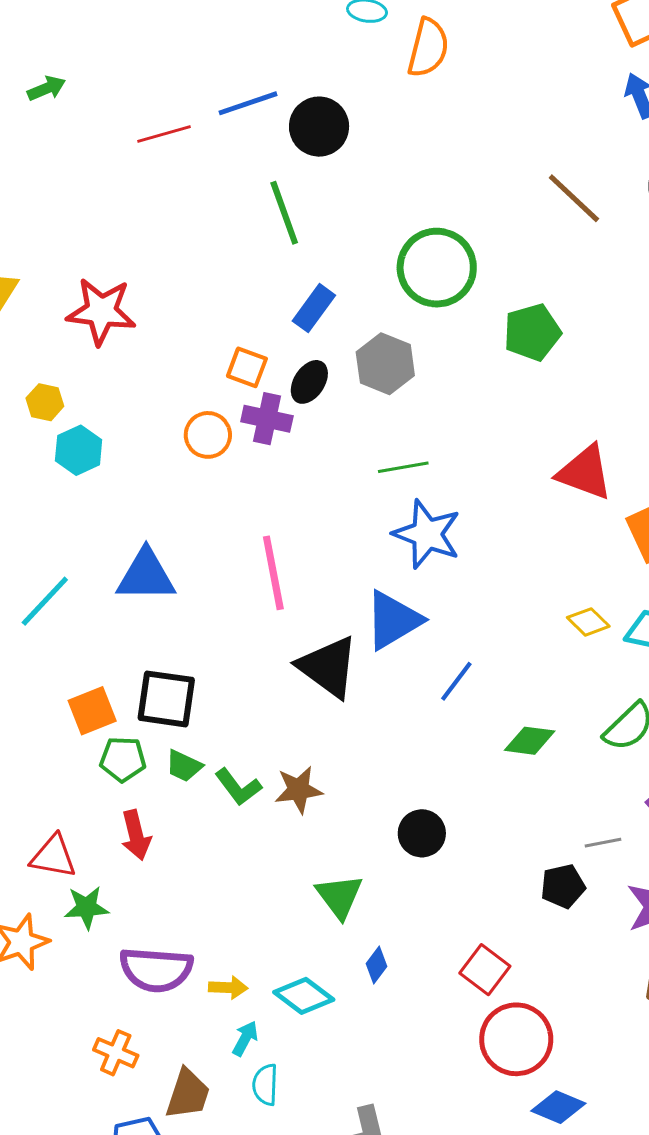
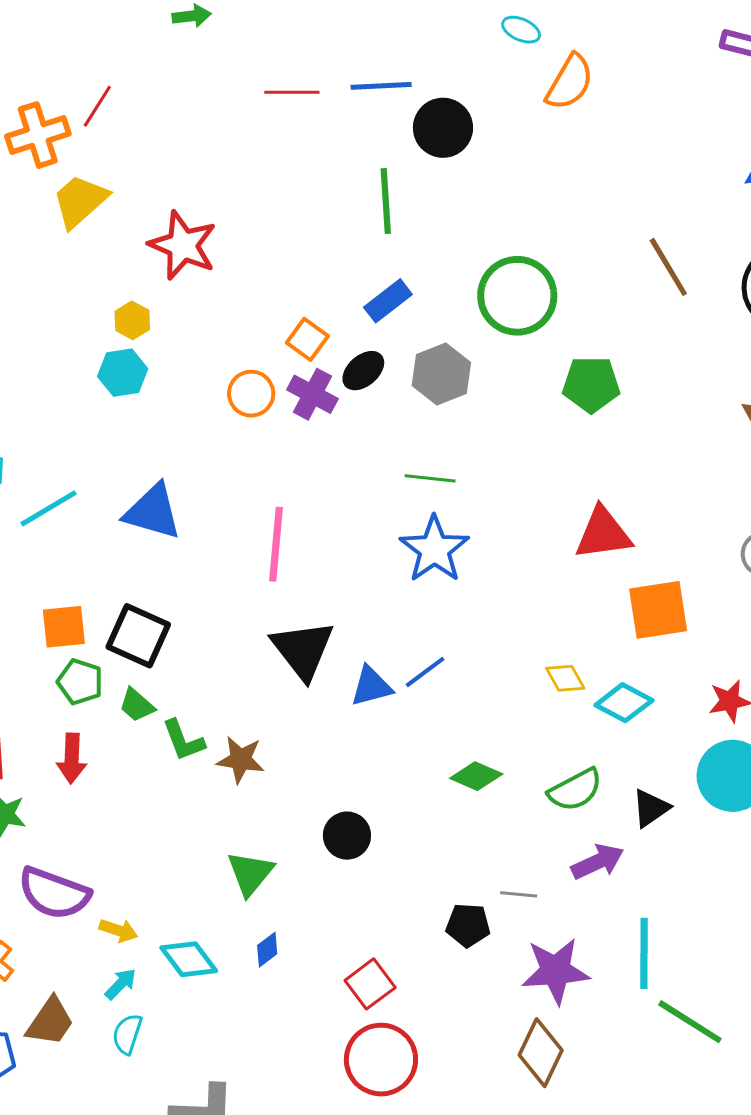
yellow hexagon: (45, 402) -> (132, 320), moved
red triangle: (585, 472) -> (603, 533), turned -44
blue triangle: (393, 620) -> (371, 686), moved, size x0.7
blue line: (456, 681) -> (425, 672), moved

